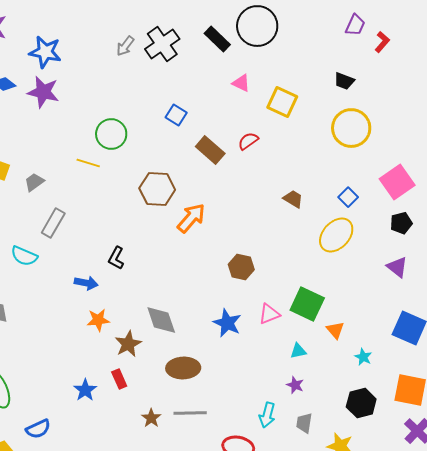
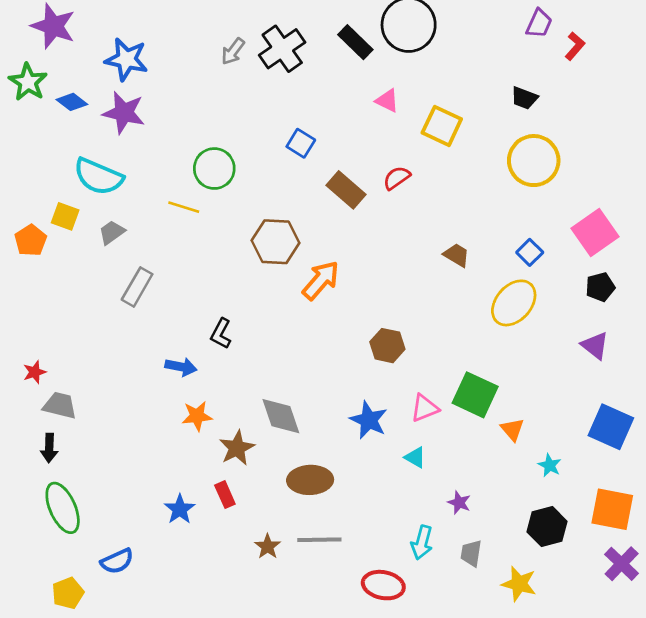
cyan semicircle: (24, 256) -> (98, 177), moved, size x1.4
cyan triangle: (298, 351) -> (415, 457), moved, turned 42

